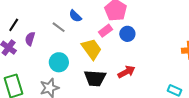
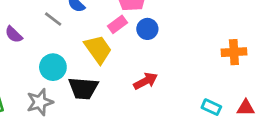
purple semicircle: (30, 39) -> (14, 34), turned -64
black trapezoid: (95, 78) -> (83, 88), moved

